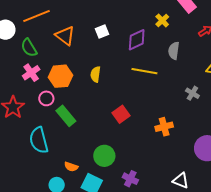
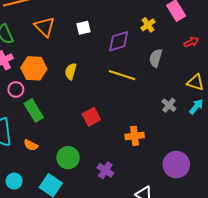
orange semicircle: (71, 167) -> (31, 145), moved
purple cross: (130, 179) -> (105, 170), moved

